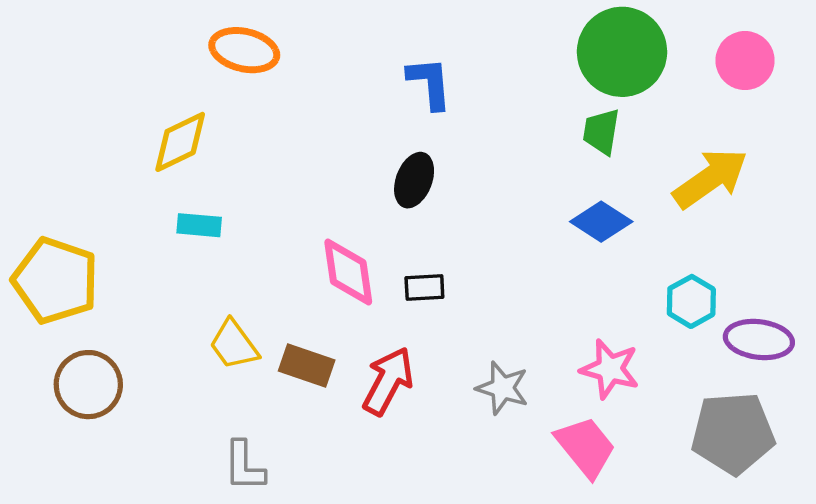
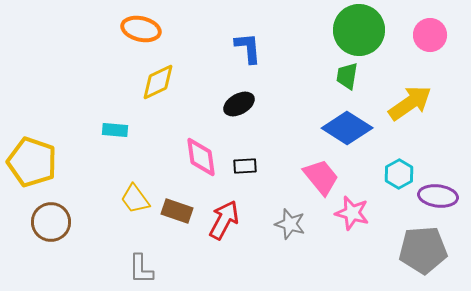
yellow diamond: (180, 142) -> (158, 82), moved
black ellipse: (414, 180) -> (239, 104), turned 40
blue diamond: (601, 222) -> (347, 128), size x1.4
pink trapezoid: (586, 447) -> (321, 177), moved

